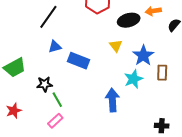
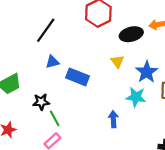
cyan star: (133, 79) -> (136, 97), turned 30
blue arrow: (112, 100) -> (113, 119), size x0.7

